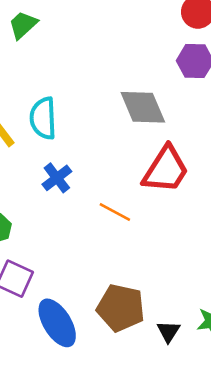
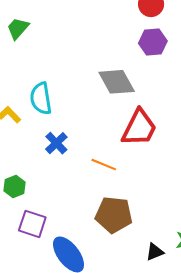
brown pentagon: (121, 308) -> (114, 215), moved
black triangle: (168, 331) -> (155, 252), turned 42

